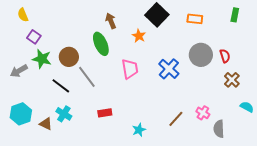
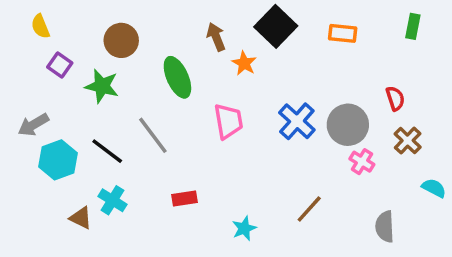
brown arrow: (111, 21) -> (216, 37), moved
gray circle: (201, 55) -> (348, 125), moved
brown circle: (69, 57) -> (121, 40), moved
green star: (42, 59) -> (102, 86), moved
pink cross: (203, 113) -> (362, 162), moved
cyan hexagon: (21, 114) -> (58, 160), moved

